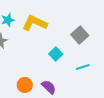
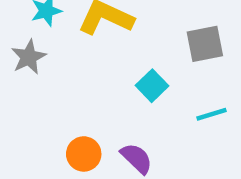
gray square: (80, 35) -> (205, 44), turned 30

